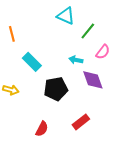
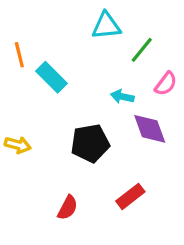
cyan triangle: (66, 16) -> (106, 26), turned -30
cyan rectangle: (32, 62) -> (52, 77), moved

